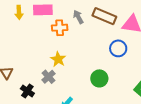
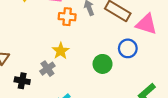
green circle: (99, 78) -> (103, 64), moved
black cross: (27, 91) -> (22, 81), turned -32

